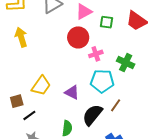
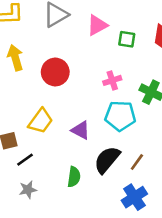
red circle: (78, 37) -> (55, 72), moved
brown line: (116, 105) -> (137, 162), moved

